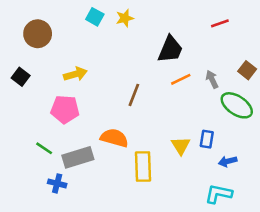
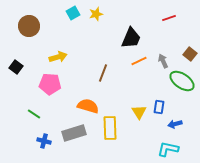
cyan square: (95, 17) -> (73, 13), turned 32
black square: (21, 77) -> (16, 67), moved
gray rectangle: (78, 157) -> (74, 133), moved

